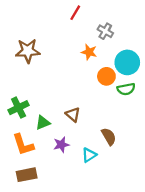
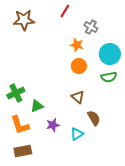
brown star: (28, 51) -> (24, 20), moved
orange circle: (106, 76) -> (79, 66), moved
brown triangle: (73, 115) -> (78, 97), moved

